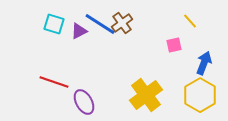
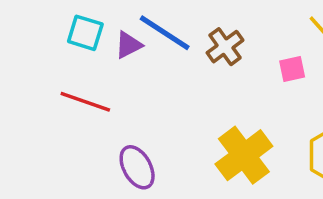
brown cross: (122, 23) -> (225, 47), moved
red line: (54, 82) -> (85, 102), moved

